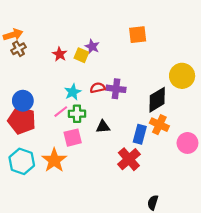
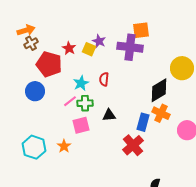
red semicircle: (98, 88) -> (104, 79), turned -72
purple cross: (116, 89) -> (130, 47), moved, size x1.4
red pentagon: (22, 120) -> (49, 64), moved
orange star: (54, 160) -> (64, 146), size x0.6

